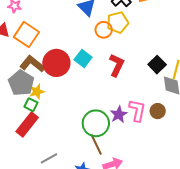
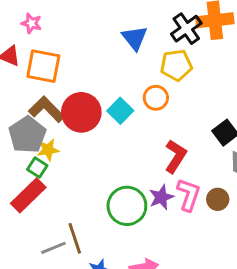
orange circle: (104, 30) -> (156, 98), moved
orange square: (26, 34) -> (43, 66), turned -30
red L-shape: (117, 65) -> (176, 156), moved
brown line: (96, 145) -> (75, 238), moved

